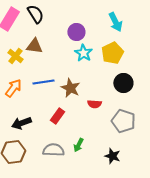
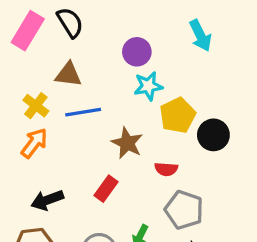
cyan star: (83, 53) -> (148, 86), turned 30
yellow pentagon: (112, 53) -> (178, 115), moved
yellow cross: (15, 56) -> (36, 106), moved
blue line: (43, 82) -> (83, 112), moved
gray pentagon: (123, 121) -> (184, 210), moved

